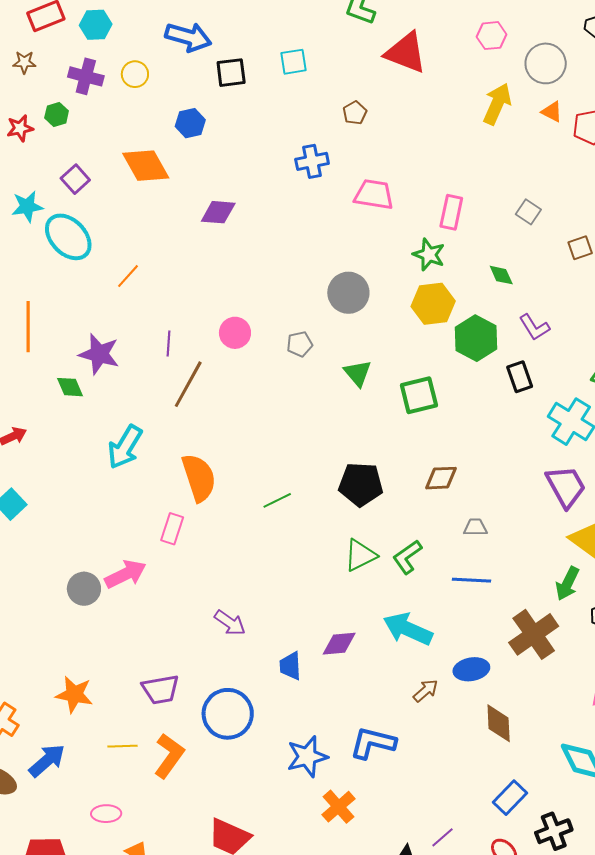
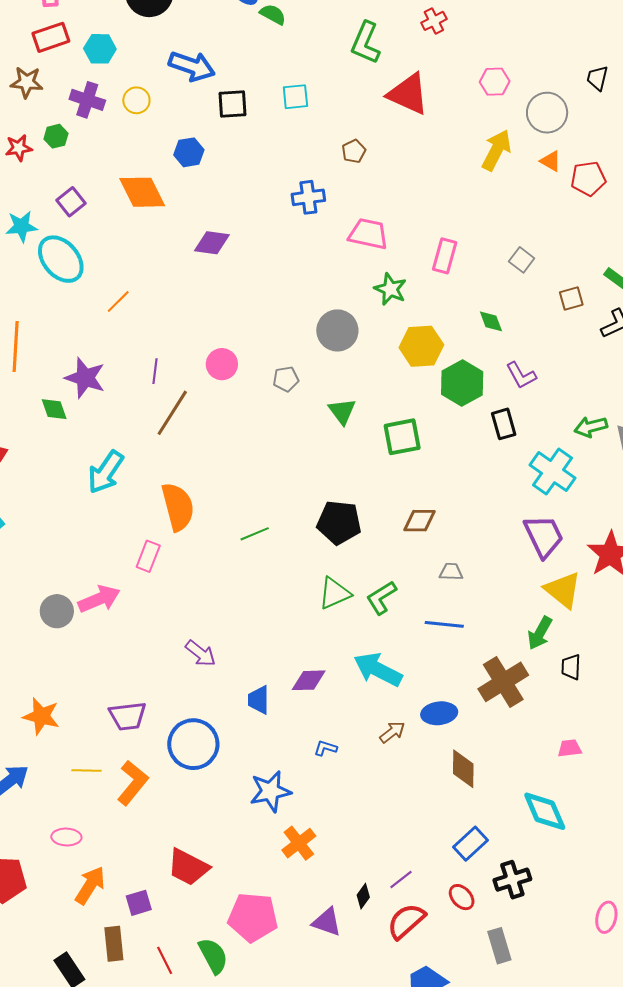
brown star: (24, 62) -> (27, 82), size x1.4
green star: (429, 255) -> (390, 289), moved
blue L-shape: (373, 743) -> (326, 748), moved, size x0.5

